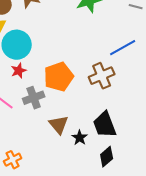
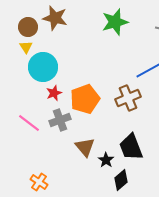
red star: (19, 71) -> (54, 93), moved
black diamond: (107, 157) -> (121, 180), moved
orange cross: (13, 160) -> (39, 182), turned -30

